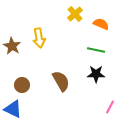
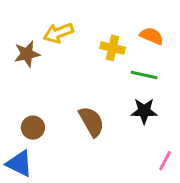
yellow cross: (75, 14) -> (113, 48), moved, turned -35
yellow arrow: (39, 38) -> (58, 33), moved, turned 78
brown star: (12, 46) -> (27, 54), moved, turned 30

